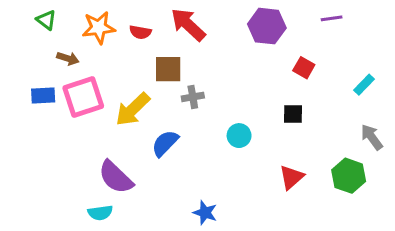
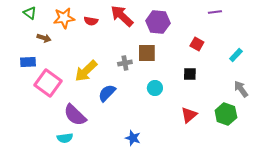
purple hexagon: (267, 26) -> (158, 22), moved
brown square: (168, 69) -> (147, 53), moved
pink square: (83, 97) -> (48, 83), moved, turned -36

